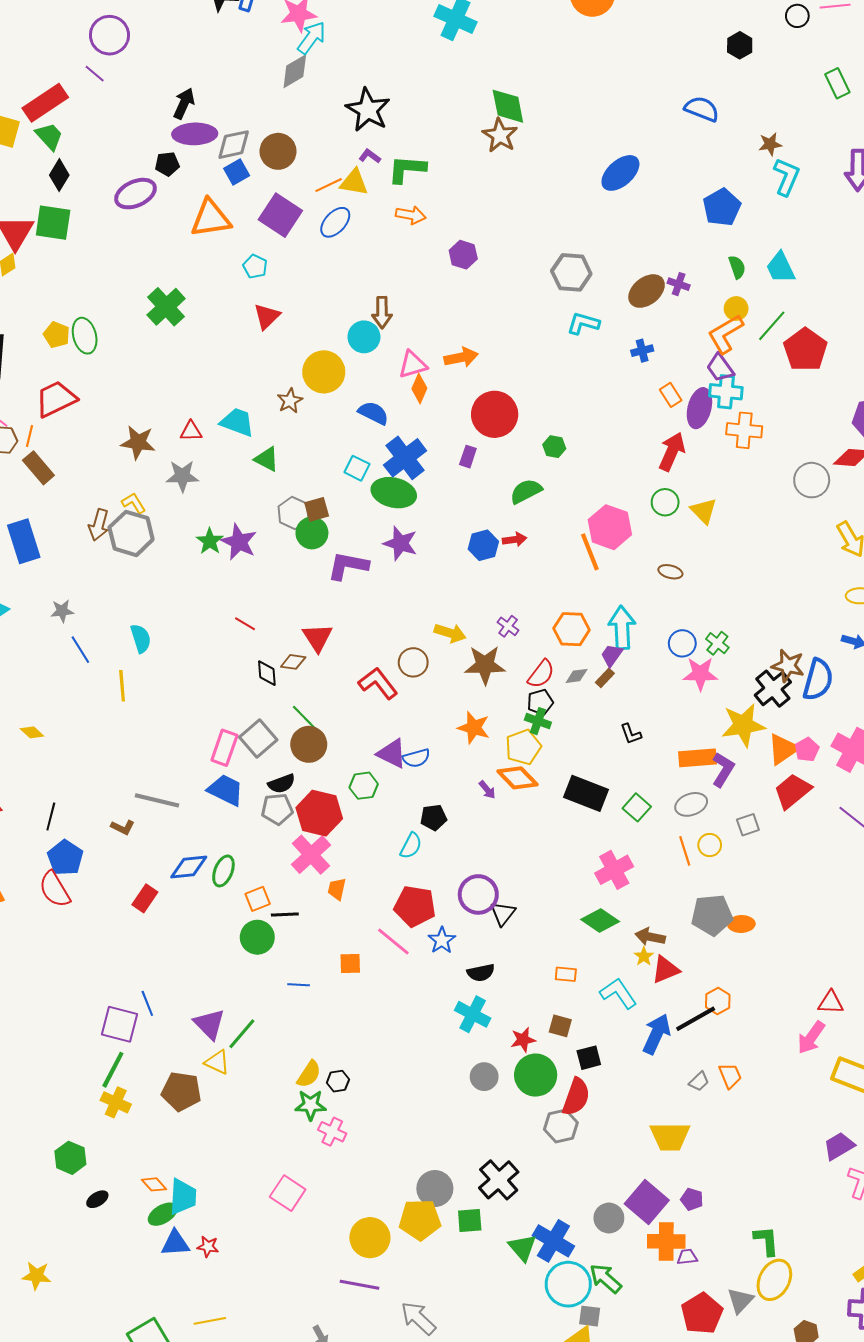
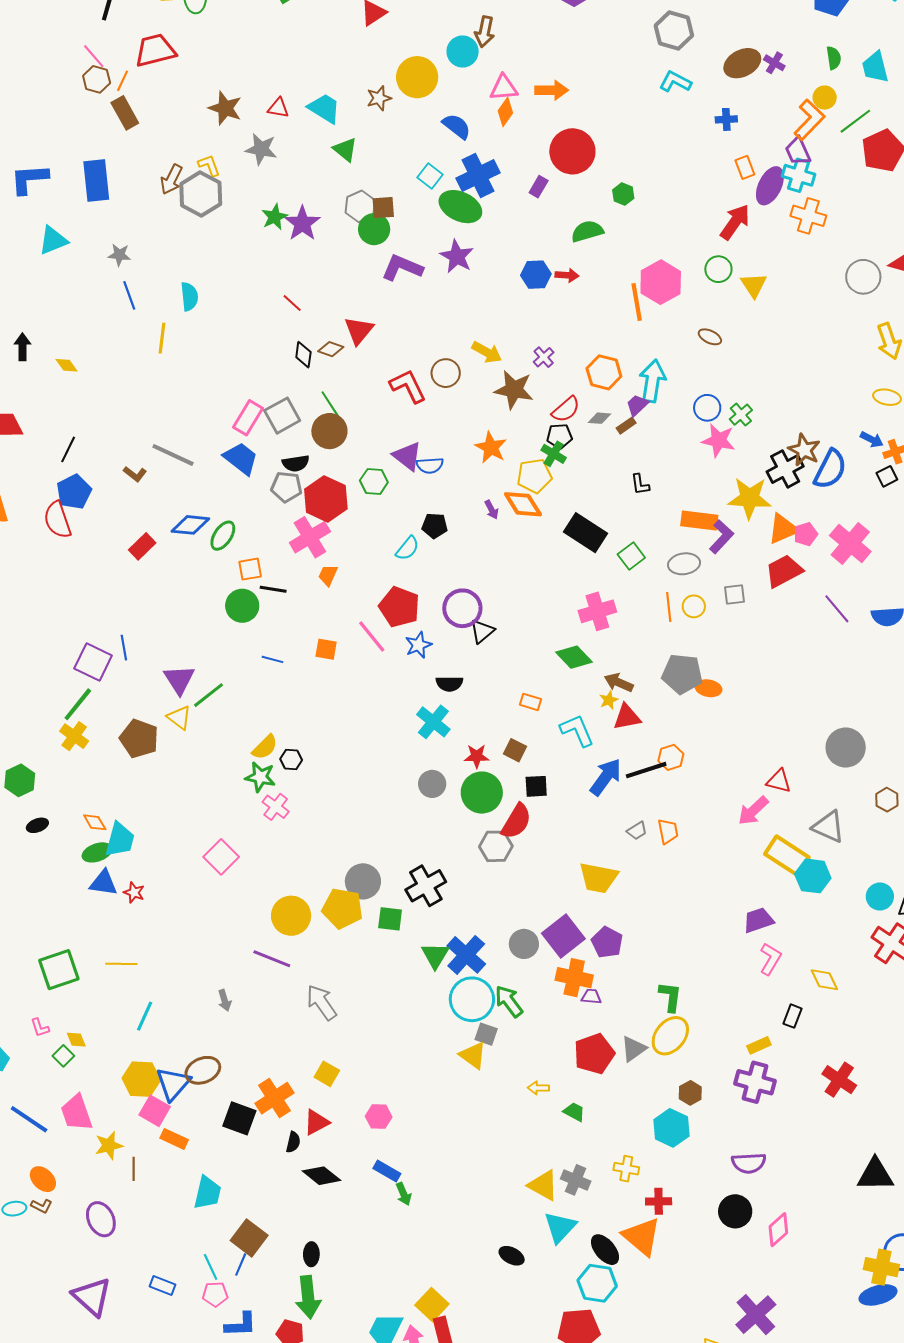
orange L-shape: (725, 334) -> (809, 120), turned 153
purple pentagon: (692, 1199) -> (607, 942), size x1.4

